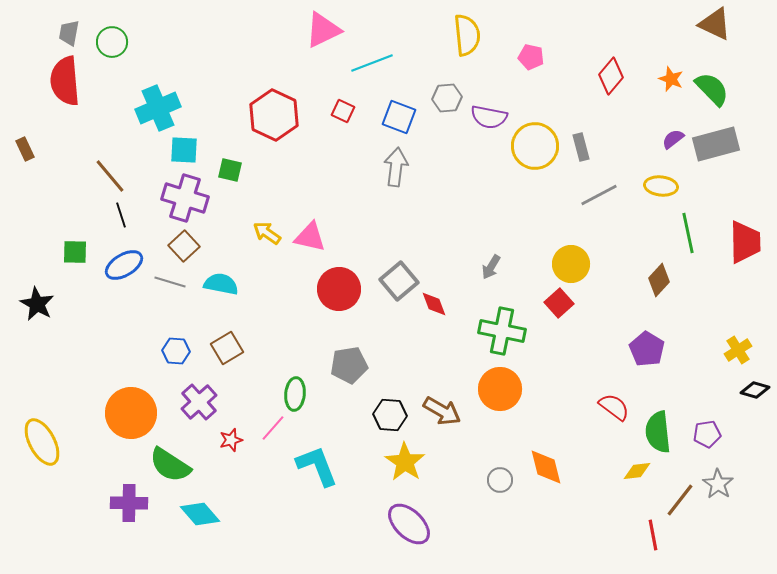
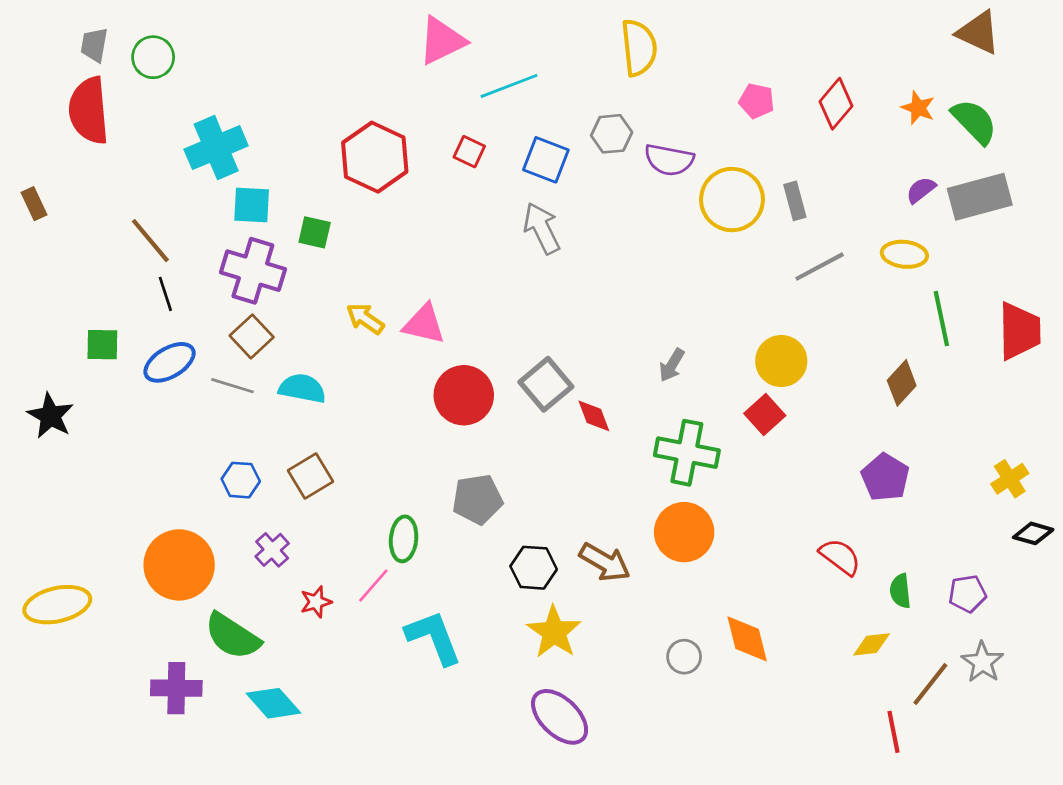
pink pentagon: (531, 57) -> (757, 101), moved
gray arrow: (396, 167) -> (542, 228), turned -33
purple cross: (199, 402) -> (272, 550), size x0.7
green semicircle: (658, 432) -> (900, 591), size x0.6
yellow ellipse: (42, 442) -> (57, 605), turned -75

